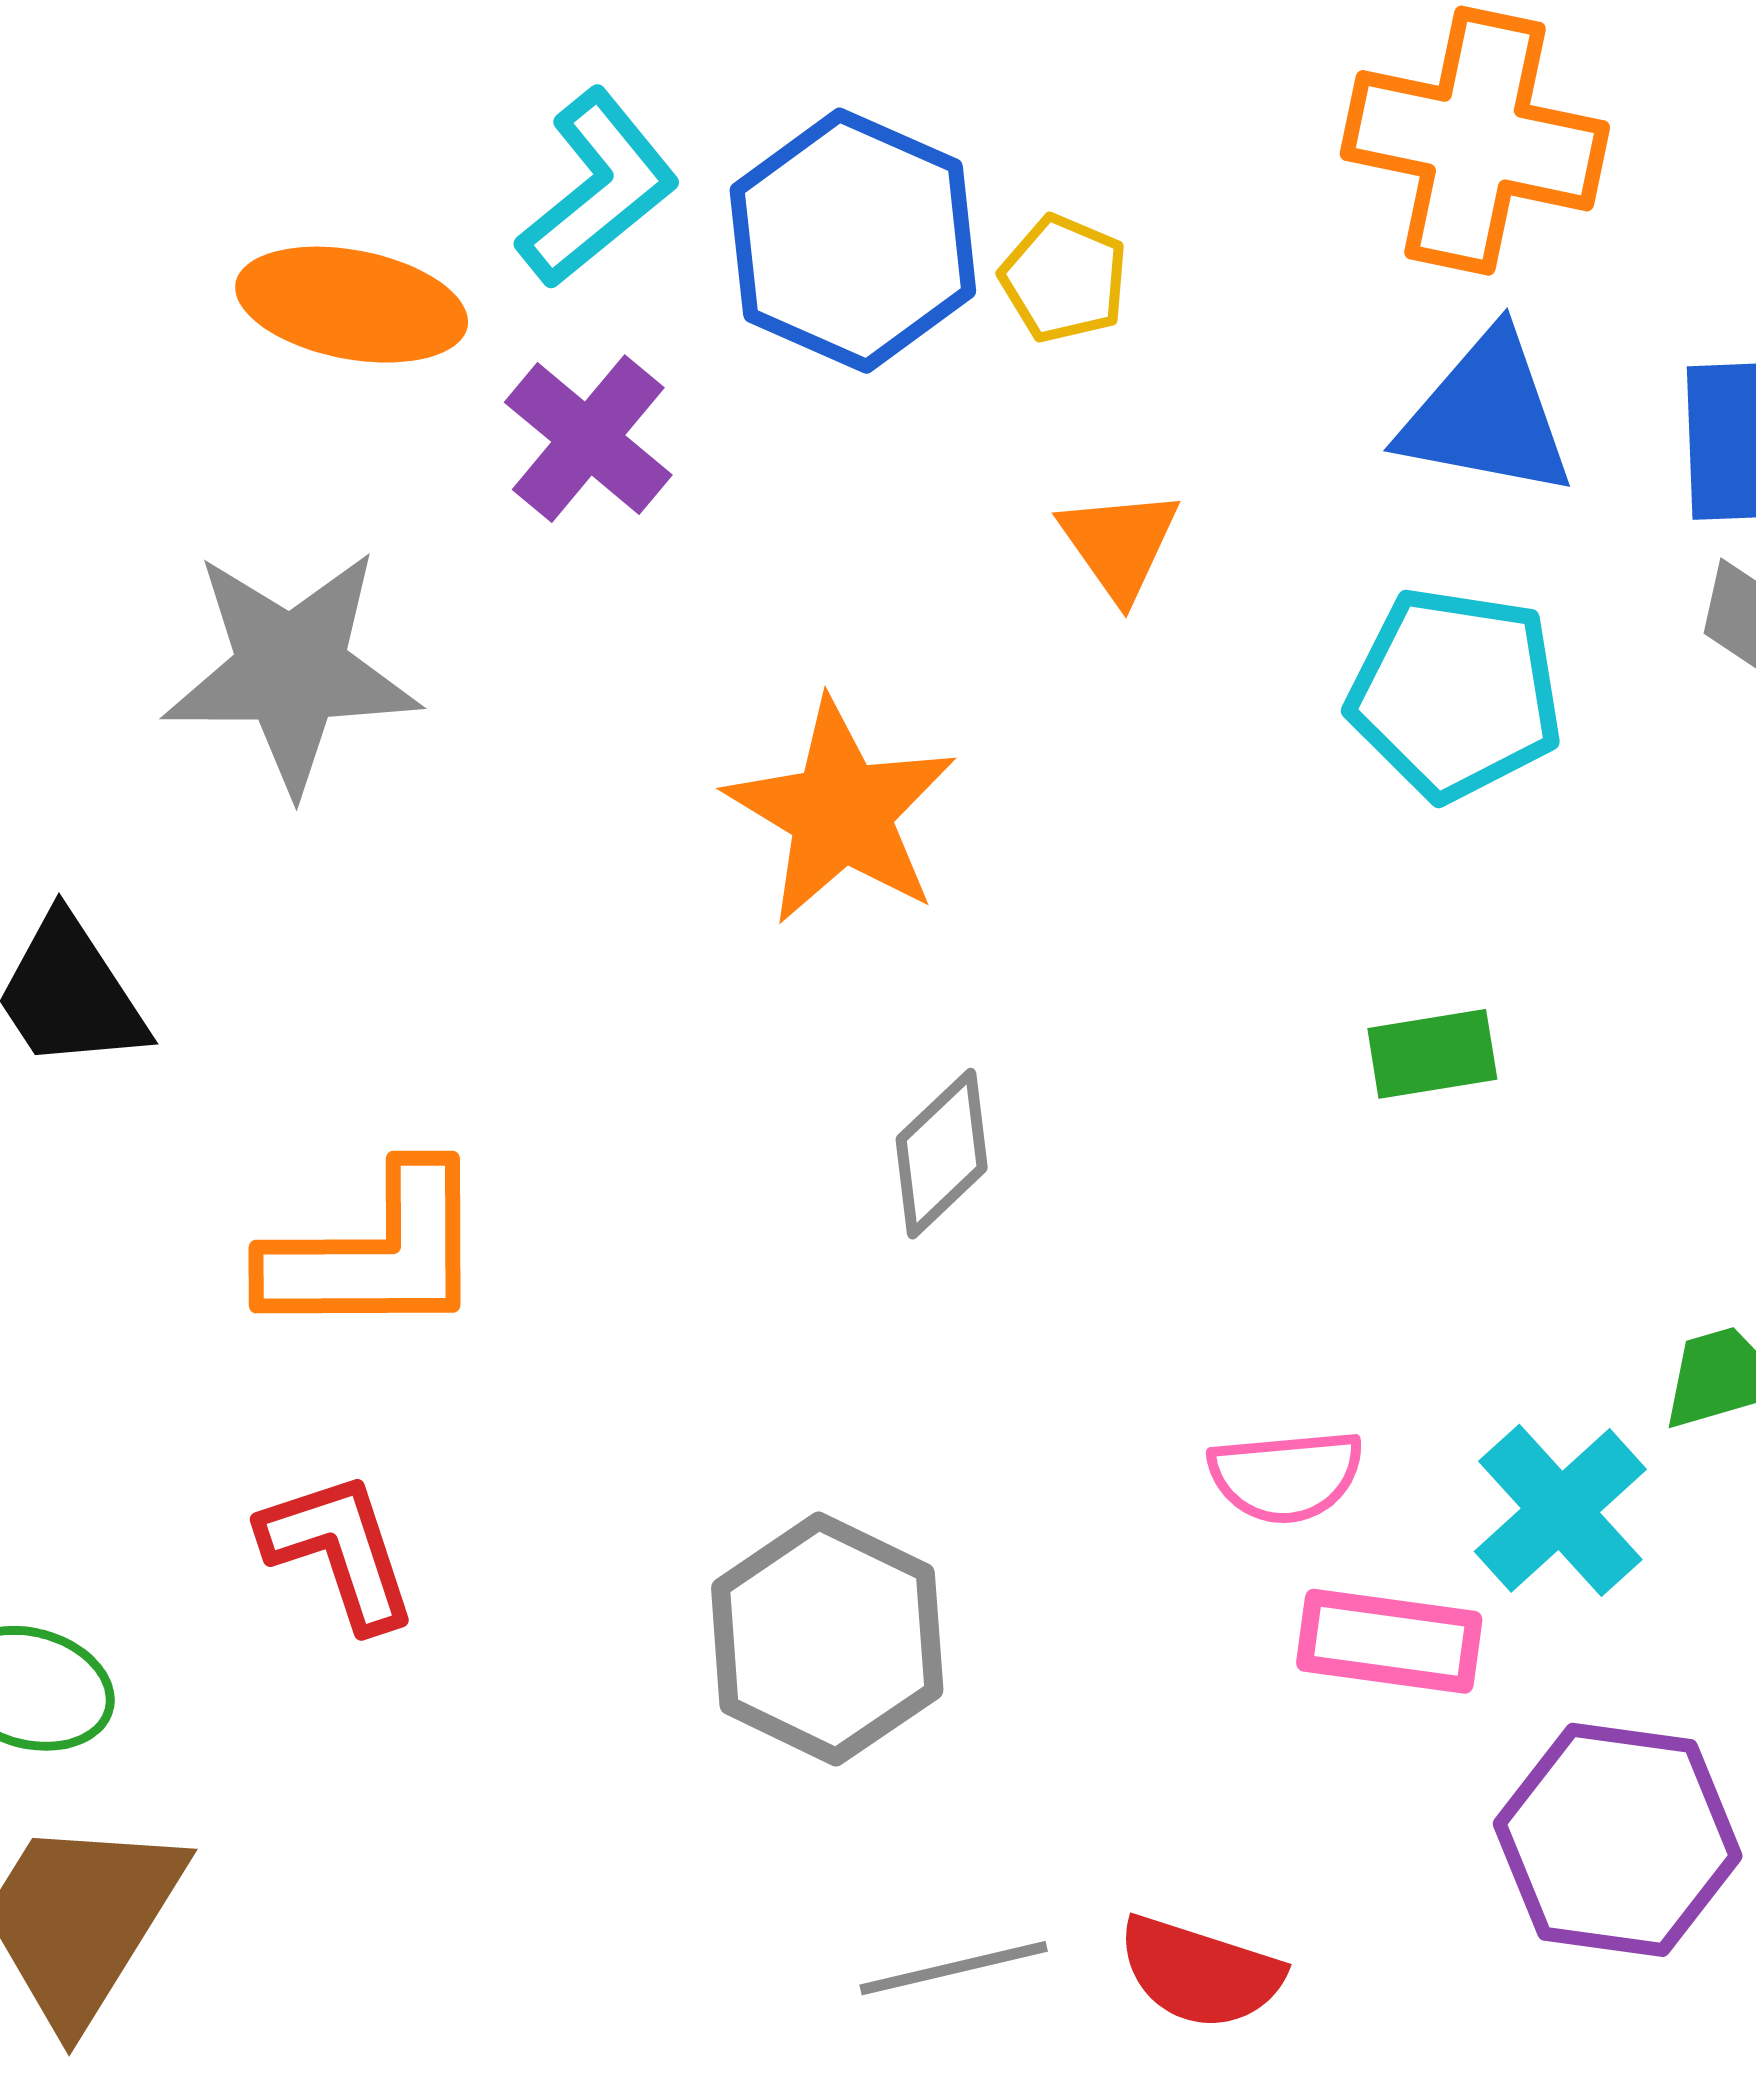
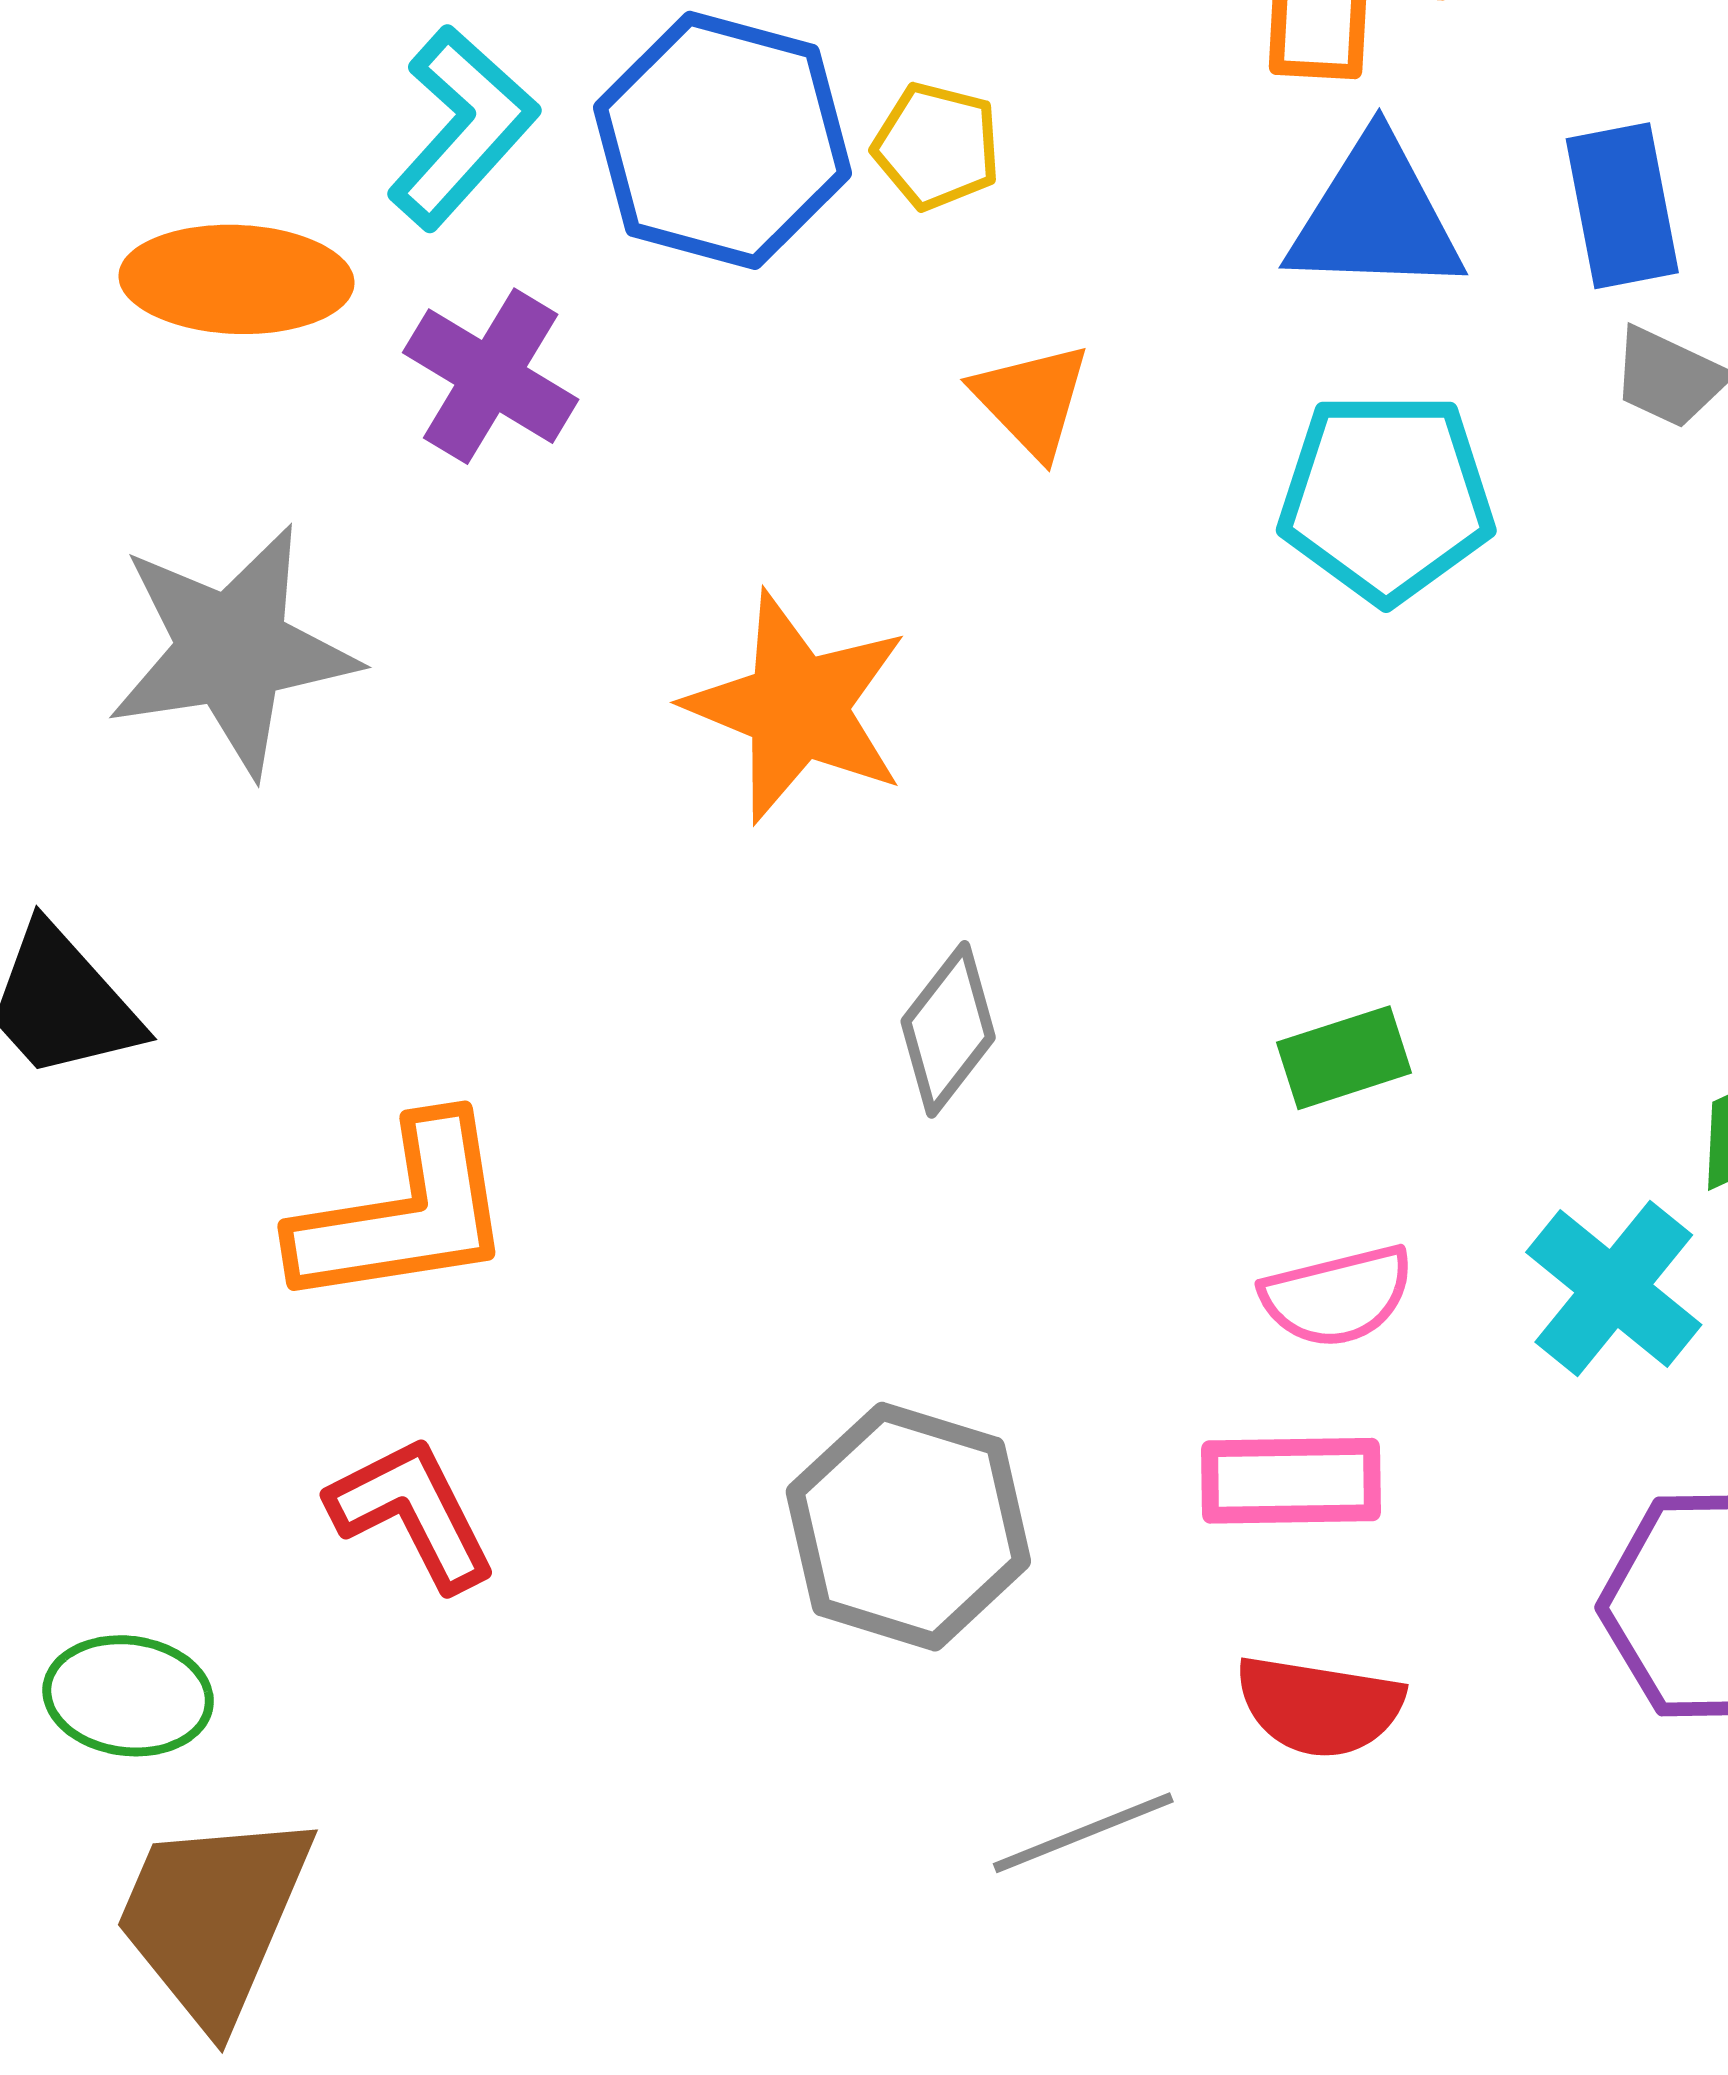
green rectangle: (1432, 1054) -> (1344, 1058), moved
pink rectangle: (1389, 1641) -> (1291, 1481), moved
red semicircle: (1200, 1972) -> (1319, 1706), moved

